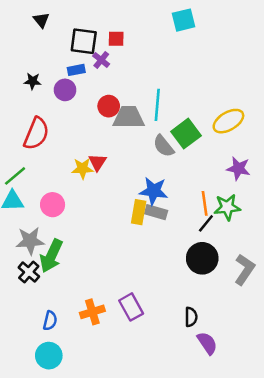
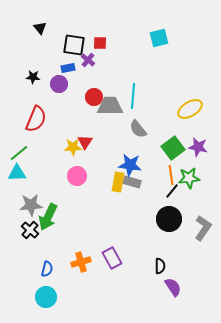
cyan square: (184, 20) -> (159, 38), moved
green square: (186, 134) -> (173, 148), moved
pink circle: (53, 205) -> (77, 176), moved

